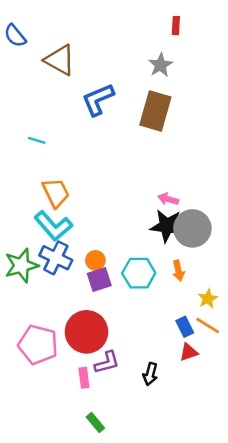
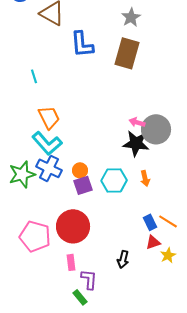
blue L-shape: (98, 100) -> (82, 44), turned -72
cyan line: (37, 140) -> (34, 76), turned 56
gray circle: (192, 228) -> (156, 129), moved
yellow star: (208, 299) -> (168, 255), moved
purple L-shape: (107, 362) -> (89, 279), moved, turned -70

